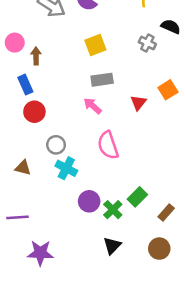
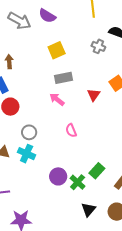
pink semicircle: (108, 145) -> (71, 130), size x0.6
cyan cross: (66, 168) -> (27, 154), moved
black triangle: (112, 246) -> (88, 209), moved

